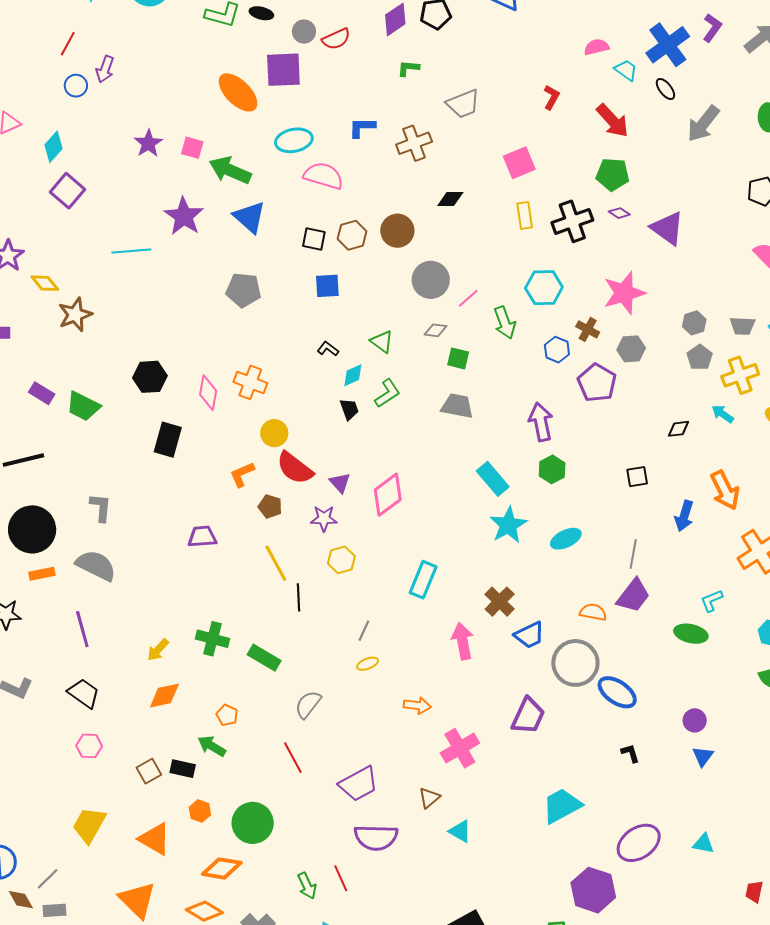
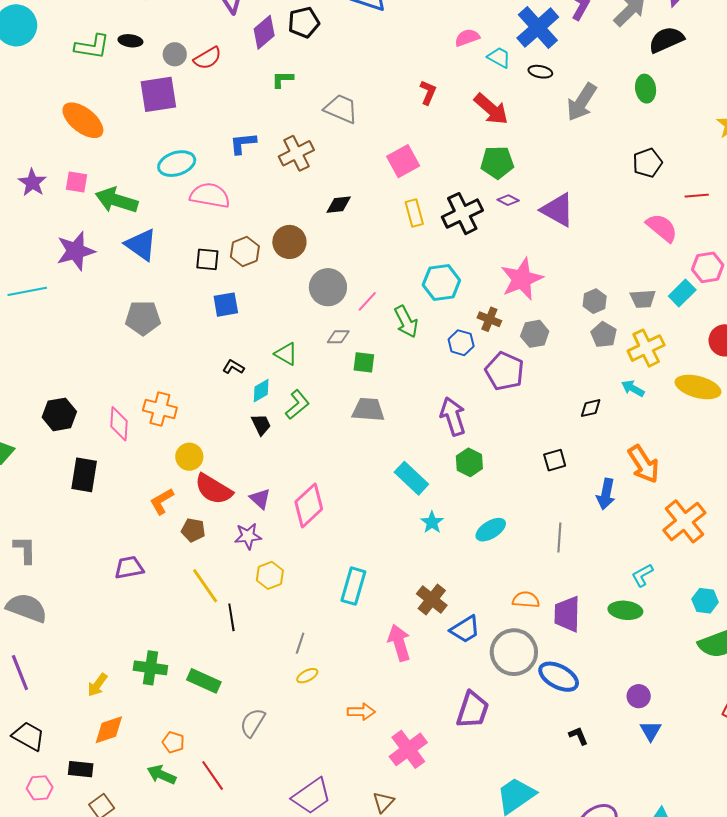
black ellipse: (665, 89) -> (540, 72), turned -35
orange ellipse: (238, 92) -> (83, 120), moved
gray trapezoid: (463, 104) -> (341, 109), turned -129
purple star: (184, 216) -> (76, 251), turned 30
cyan star: (508, 525) -> (432, 522), size x0.6
purple trapezoid: (633, 596) -> (567, 614), moved, turned 150
red line: (293, 758) -> (213, 776), moved
black rectangle: (183, 769) -> (81, 769), moved

